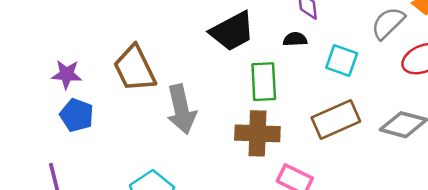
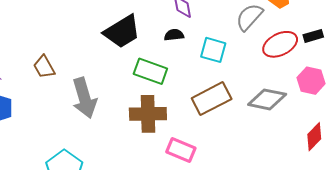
brown trapezoid: (135, 68) -> (44, 67), size x0.6
green rectangle: (264, 82) -> (150, 71), turned -64

